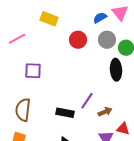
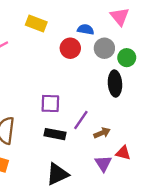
blue semicircle: (100, 18) -> (86, 29), moved, turned 40
purple square: (33, 71) -> (50, 103), moved

